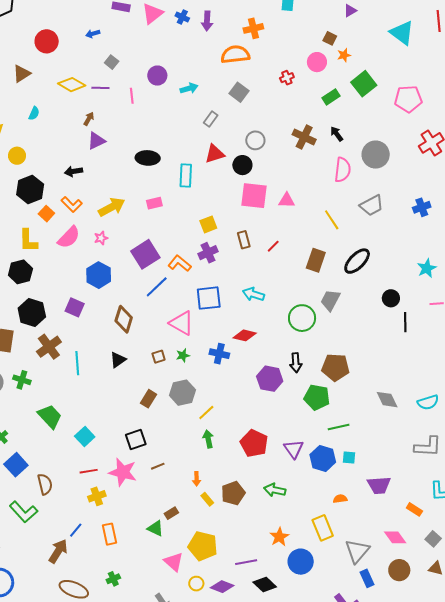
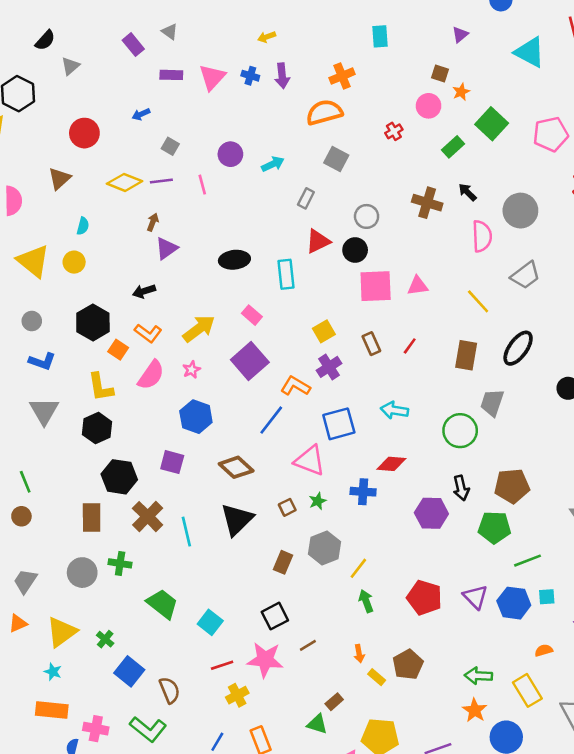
yellow circle: (17, 156) -> (74, 262), moved
pink rectangle: (154, 203) -> (252, 315), turned 63
purple square: (145, 254) -> (250, 361), moved
brown diamond: (124, 319) -> (236, 467), turned -56
black triangle: (118, 360) -> (237, 519), size x1.6
green arrow: (275, 490) -> (478, 676), moved

